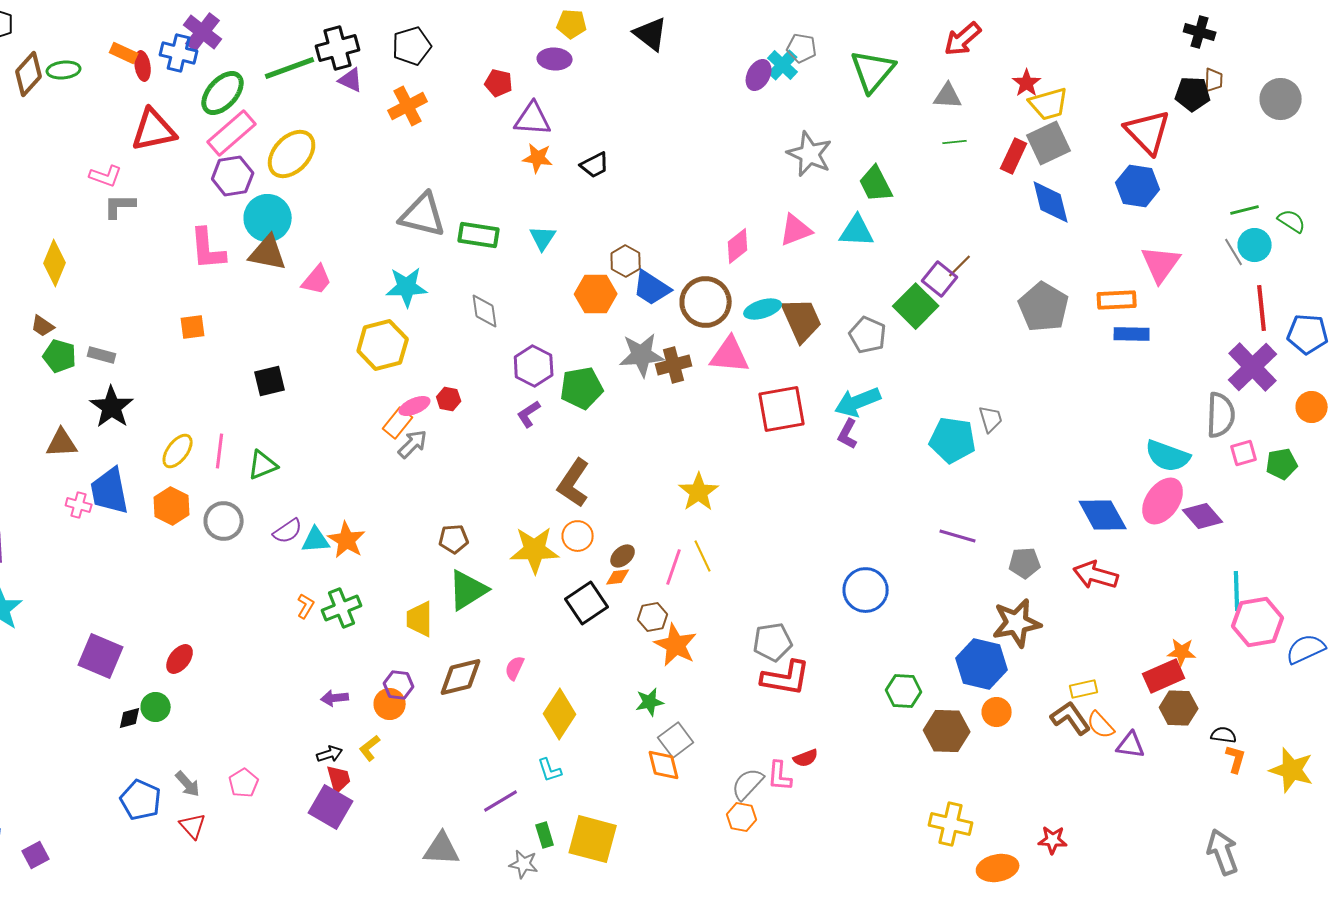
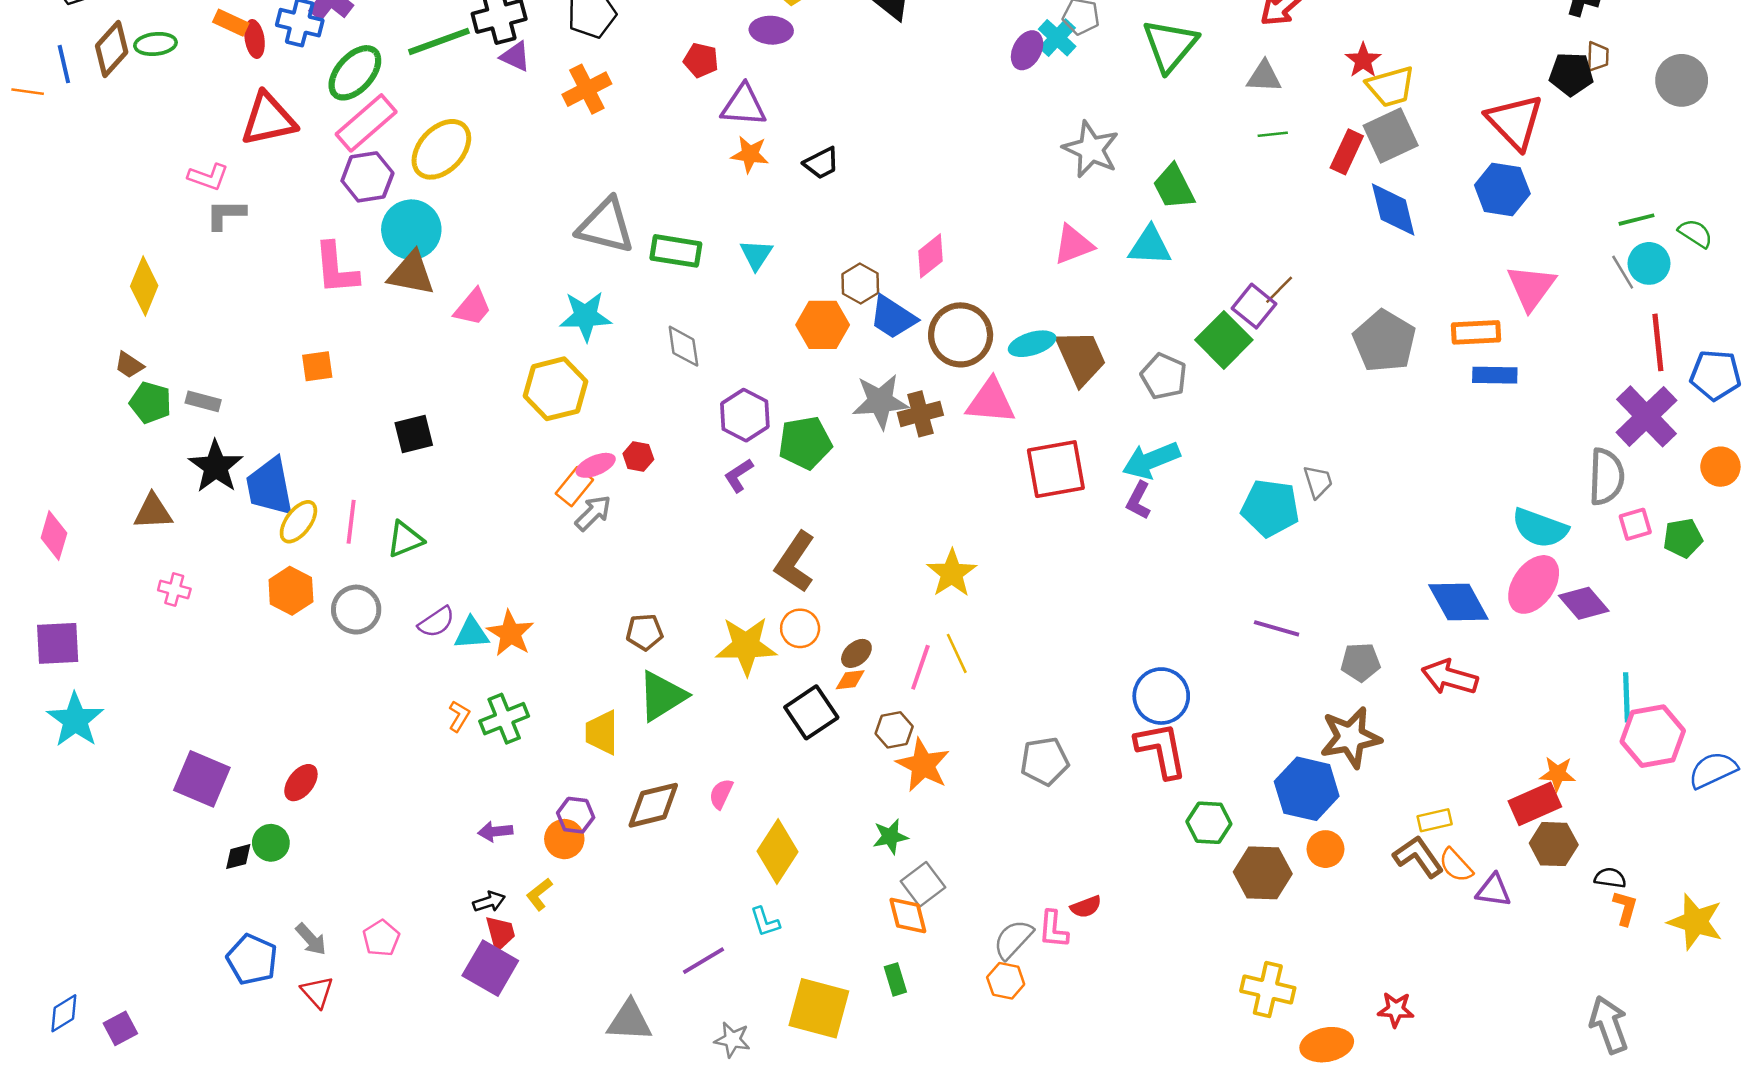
pink diamond: (738, 246) -> (930, 256), moved
blue trapezoid: (110, 491) -> (270, 487), moved
red L-shape: (786, 678) -> (1161, 750), moved, turned -111
green rectangle: (545, 835) -> (895, 979), moved

